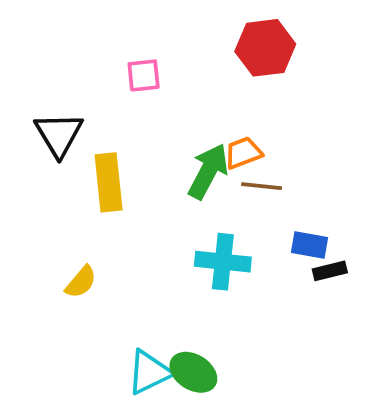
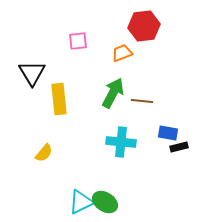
orange trapezoid: (243, 153) -> (122, 53), moved

